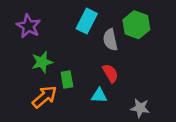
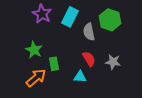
purple star: (28, 26) -> (42, 14), moved
green star: (42, 62) -> (34, 50), turned -30
gray star: (140, 108) -> (113, 62), moved

